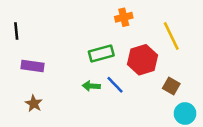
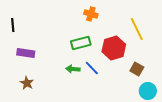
orange cross: (124, 17) -> (91, 14), moved, turned 32

